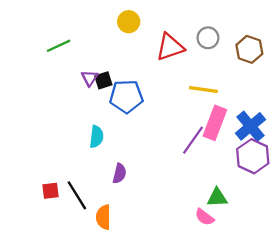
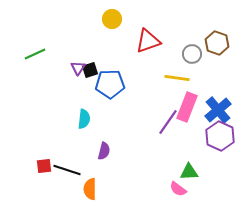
gray circle: (208, 38) -> (192, 54), moved
green line: (59, 46) -> (35, 54), moved
black line: (77, 195) -> (67, 170), turned -40

